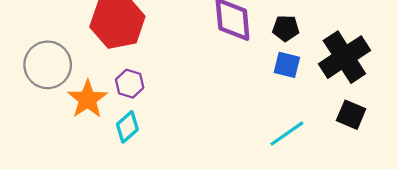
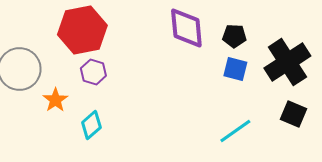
purple hexagon: (130, 84) -> (93, 72), moved
orange star: (87, 99) -> (55, 100), size x0.7

